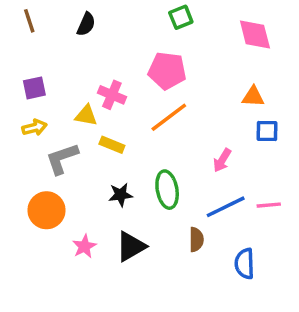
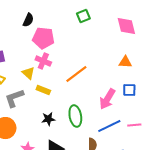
pink pentagon: (167, 71) -> (43, 38), moved
yellow triangle: (86, 116) -> (28, 73), turned 32
blue square: (267, 131) -> (129, 90), moved
pink arrow: (222, 160) -> (107, 99), size x1.5

